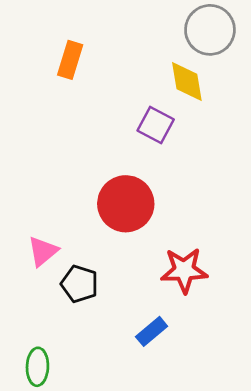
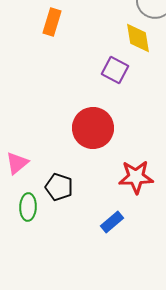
pink triangle: (43, 251) -> (17, 163), moved
green ellipse: (37, 367) -> (28, 207), moved

